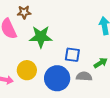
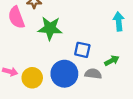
yellow circle: (27, 70) -> (32, 78), moved

